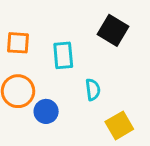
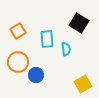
orange square: (18, 43) -> (18, 31), turned -35
cyan semicircle: (93, 90) -> (66, 49), moved

